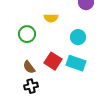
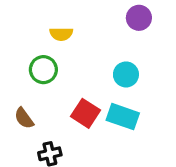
yellow semicircle: (51, 18) -> (61, 34), moved
brown semicircle: (29, 67) -> (24, 118), moved

